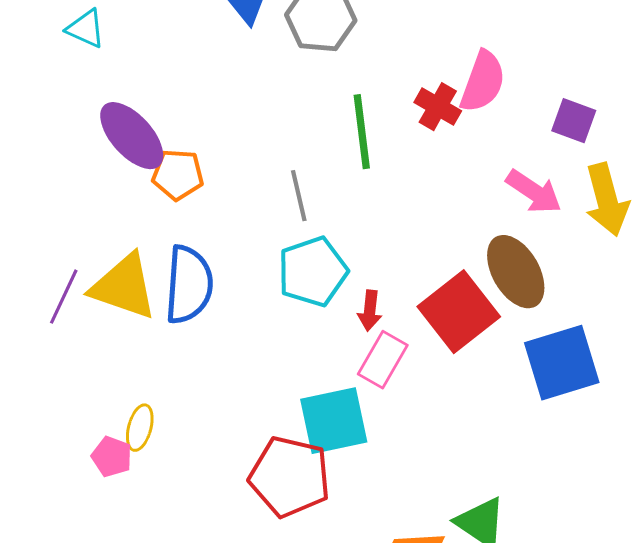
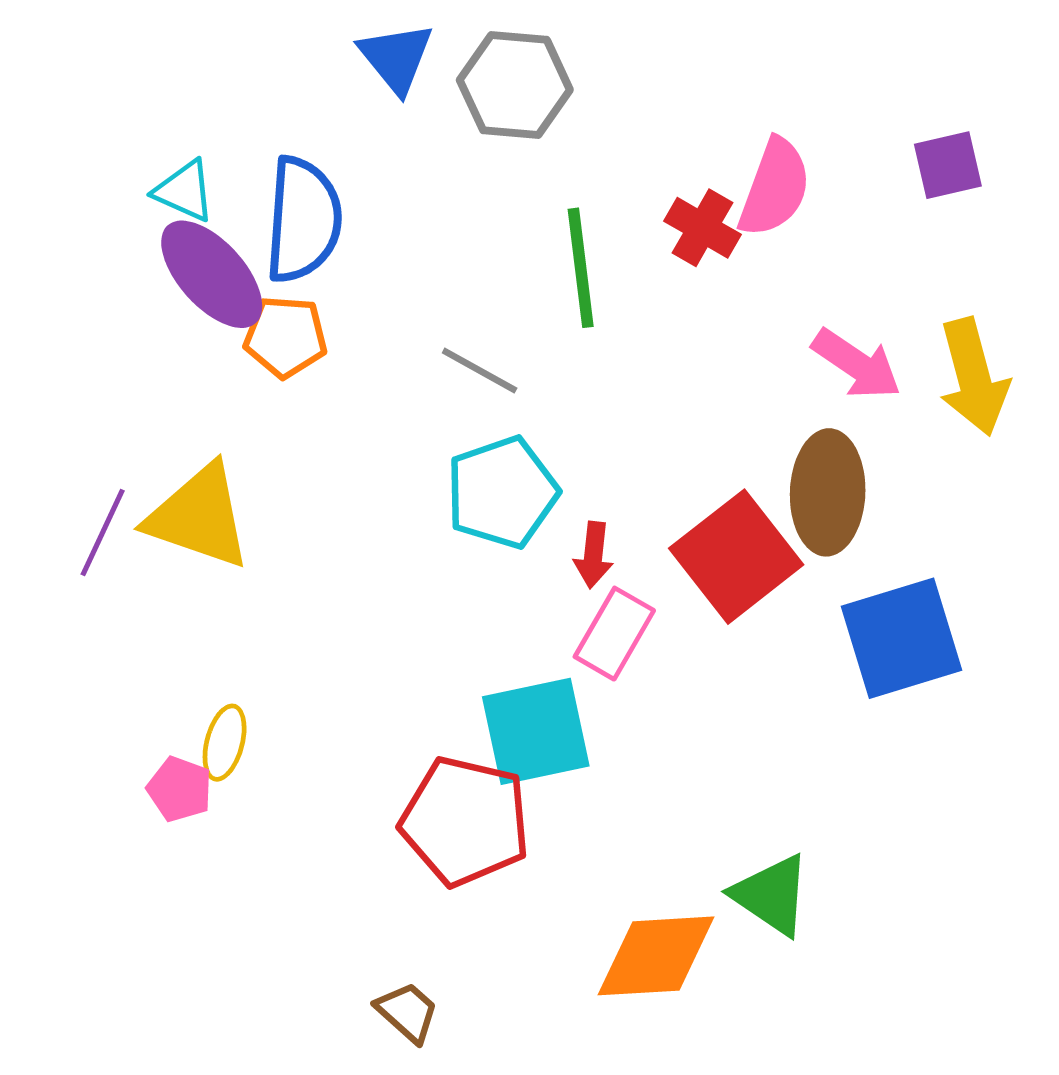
cyan triangle: (86, 29) -> (184, 191), moved
purple square: (574, 121) -> (948, 165), moved, turned -33
gray line: (299, 196) -> (480, 371), turned -48
brown ellipse: (516, 272) -> (828, 492), turned 32
blue semicircle: (189, 285) -> (303, 220), moved

